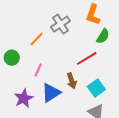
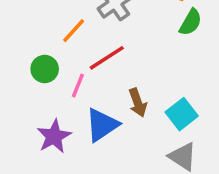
green circle: (12, 58) -> (45, 69), moved
red line: (87, 58) -> (107, 58), moved

